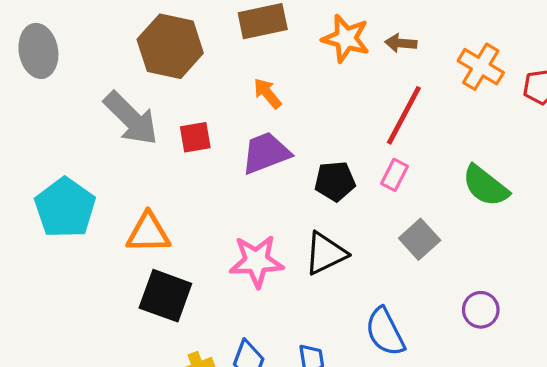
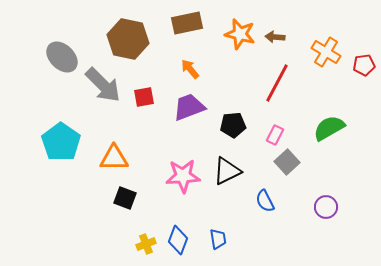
gray ellipse: (38, 51) -> (62, 57), moved, turned -36
pink rectangle: (394, 175) -> (275, 135), moved
green semicircle: (485, 186) -> (329, 128), turned 112
black square: (165, 296) -> (125, 198), size x0.7
blue semicircle: (385, 332) -> (265, 201), moved, size x0.7

